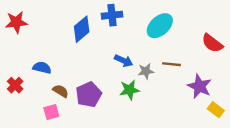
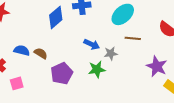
brown line: (171, 64) -> (133, 38), moved
brown semicircle: (61, 91) -> (41, 53), moved
pink square: (51, 112) -> (17, 83), moved

